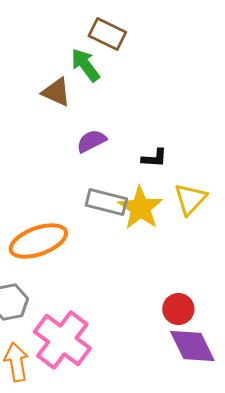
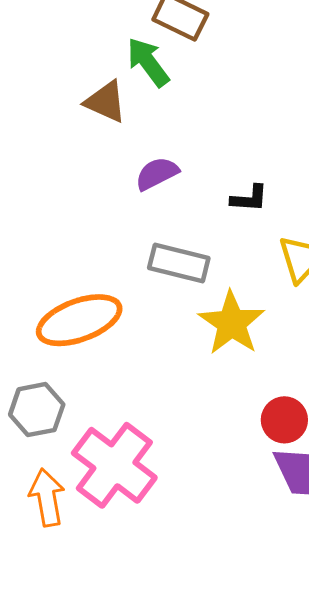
yellow star: (140, 208) -> (232, 323), moved

